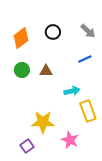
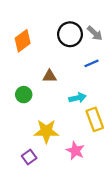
black circle: (53, 32) -> (70, 34), moved, size x1.5
green circle: (22, 70) -> (24, 95), moved

